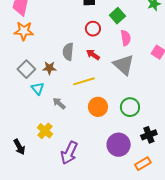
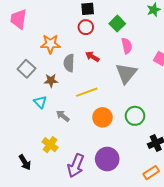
red circle: (93, 29) -> (86, 27), moved
orange star: (24, 31) -> (50, 44), moved
red arrow: (93, 55) -> (92, 57), moved
gray triangle: (124, 65) -> (126, 73), turned 30
gray square: (26, 69) -> (26, 69), moved
purple circle: (119, 145) -> (107, 159), moved

